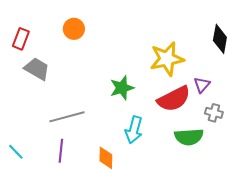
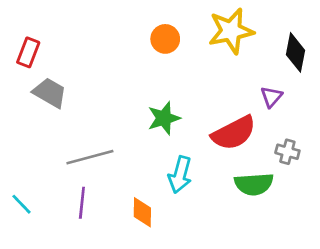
orange circle: (74, 29) -> (165, 39), moved
yellow star: (167, 59) -> (231, 31), moved
purple triangle: (202, 85) -> (271, 97), moved

